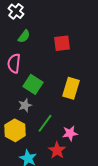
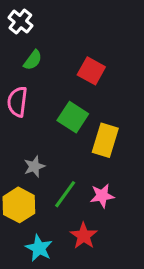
red square: (62, 43) -> (91, 71), turned 36
green square: (33, 84) -> (73, 117), moved
pink star: (70, 133) -> (102, 196), moved

